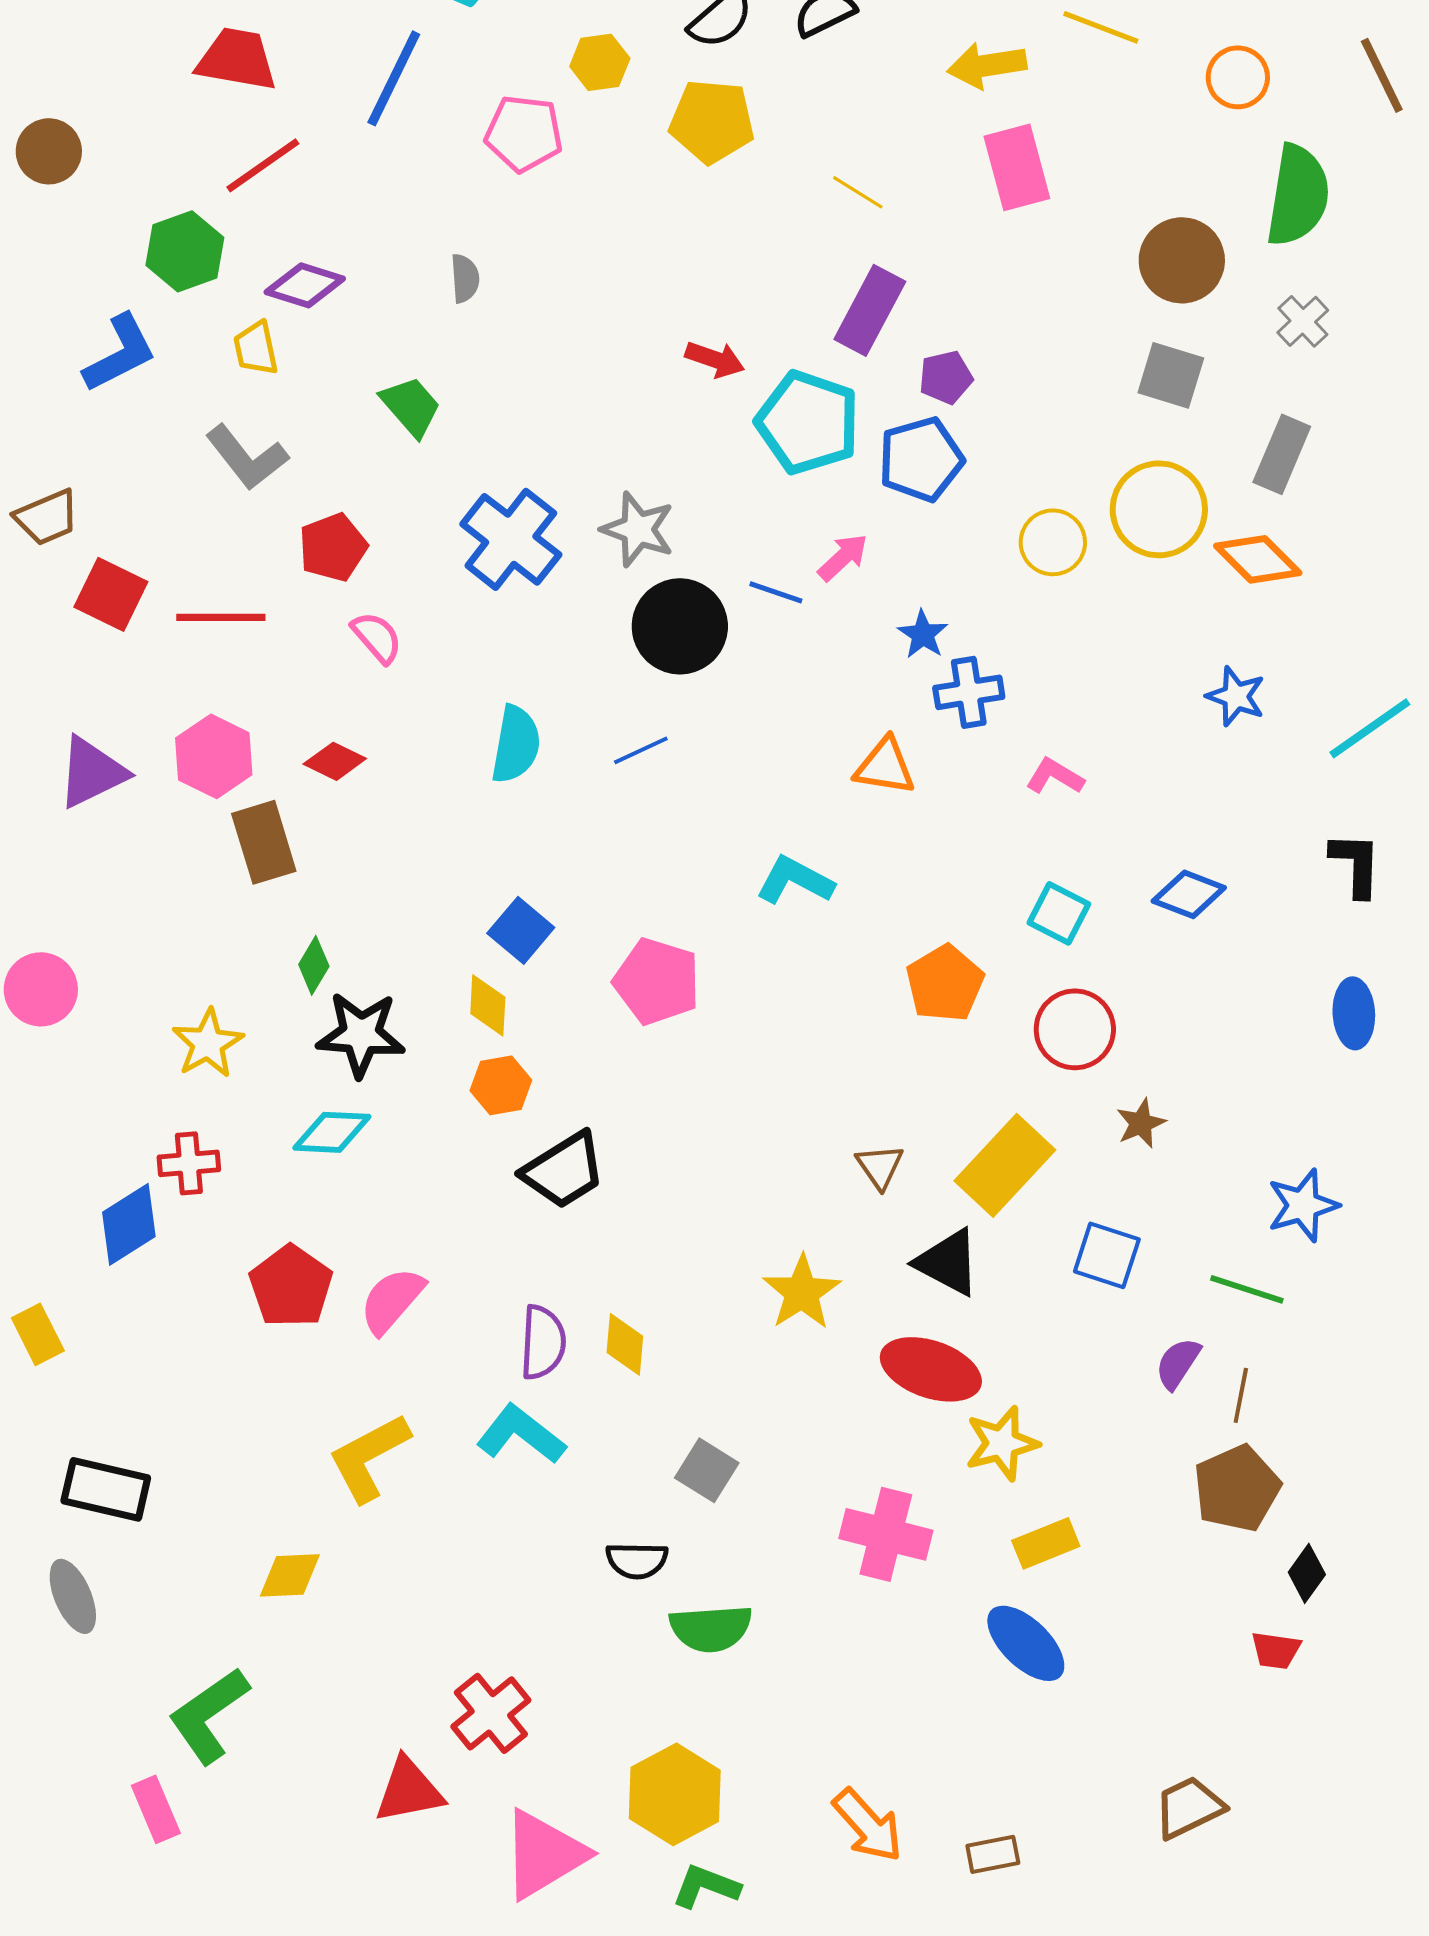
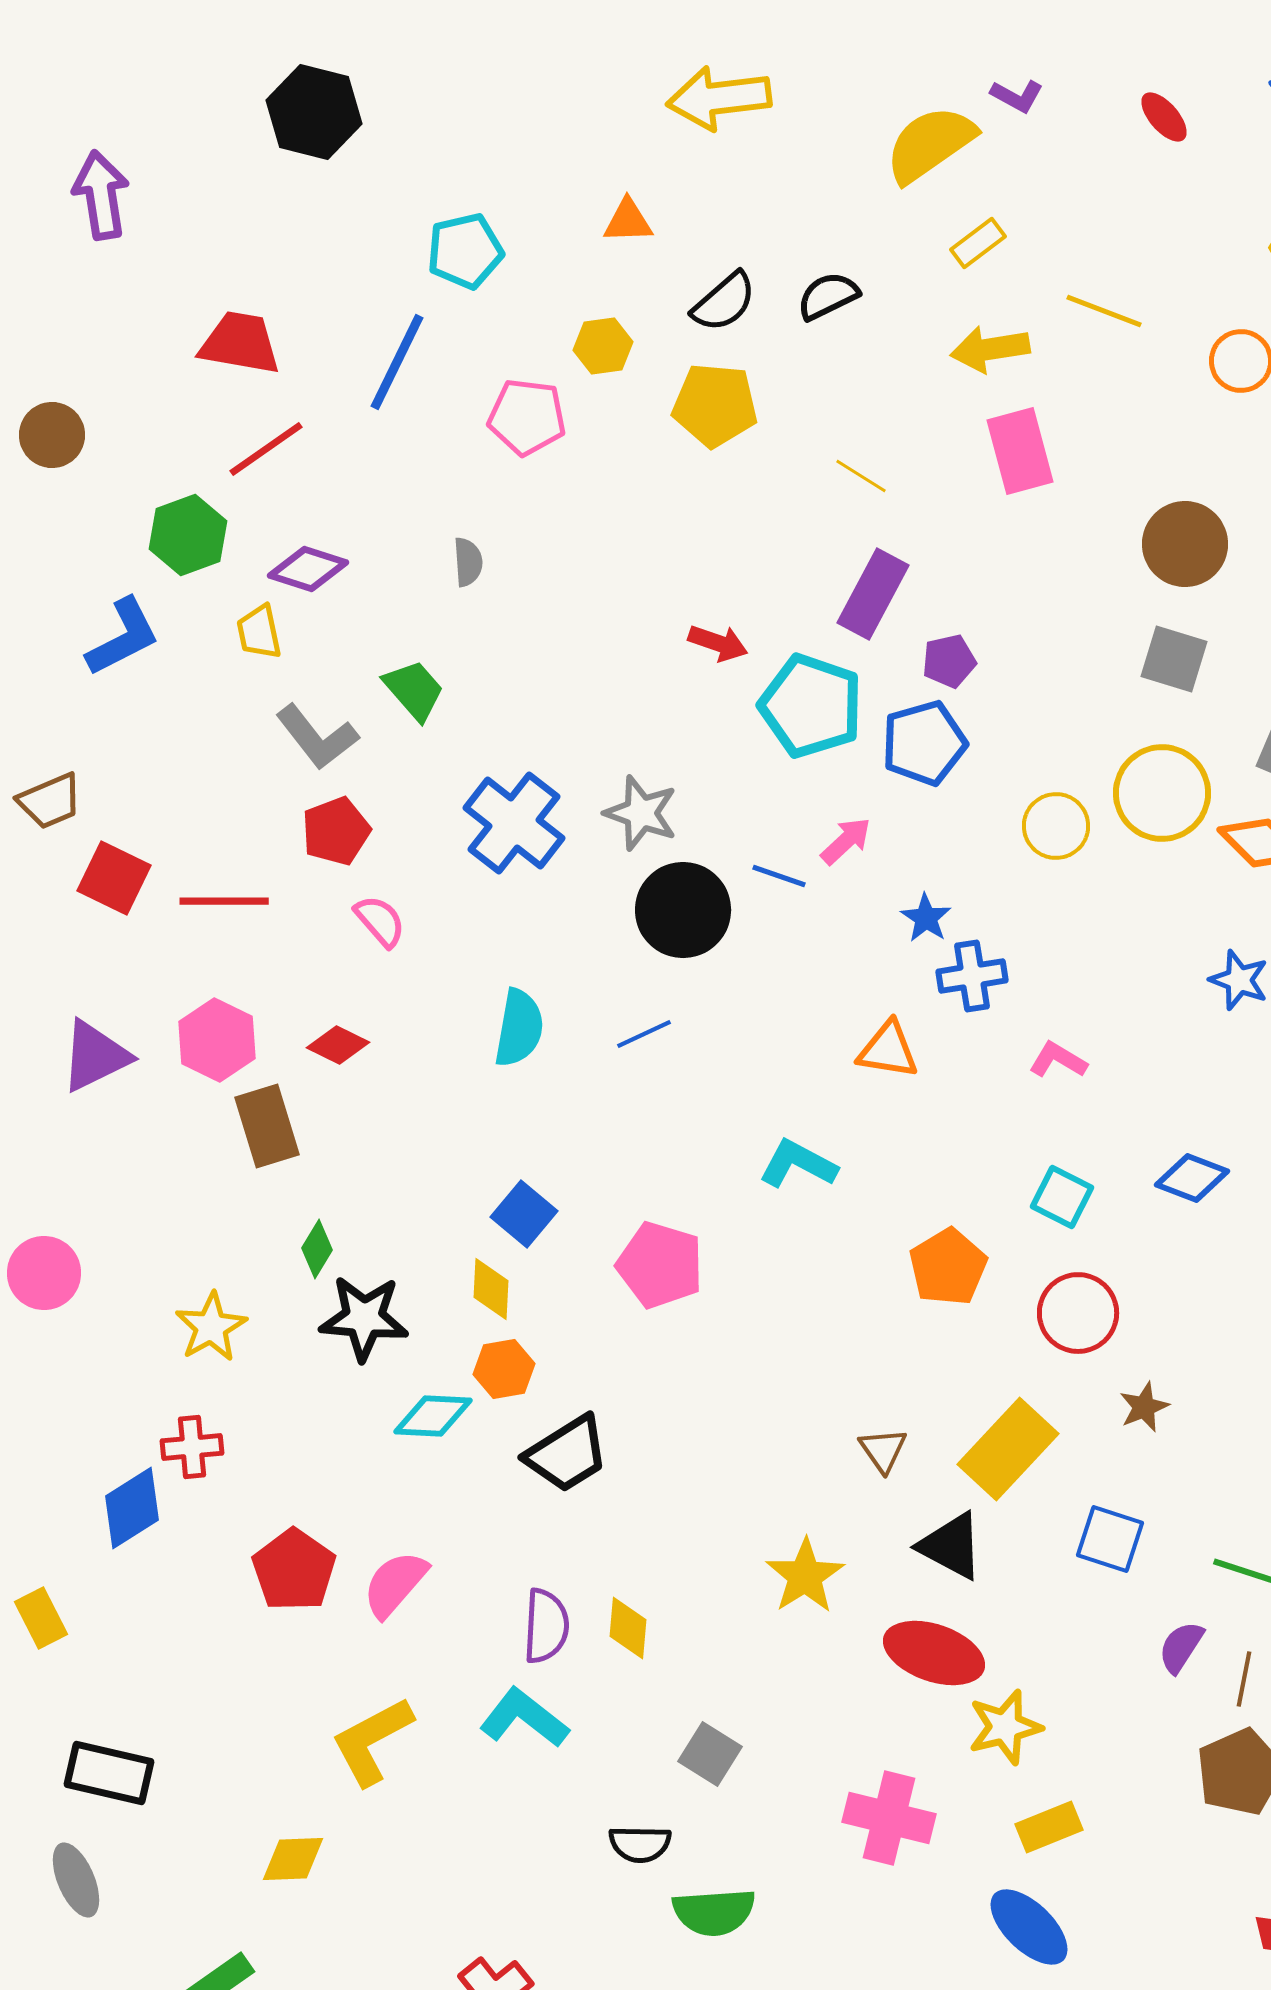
gray L-shape: (247, 457) -> (317, 737), moved
cyan diamond: (332, 1132) -> (433, 1416), moved

